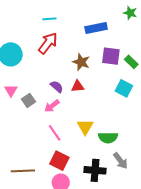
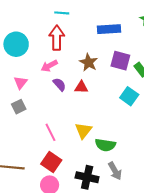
red arrow: (48, 43) -> (57, 38), turned -45
pink triangle: (11, 90) -> (21, 83), moved
gray square: (28, 100) -> (19, 107), moved
pink arrow: (52, 106) -> (49, 66), moved

